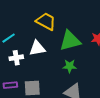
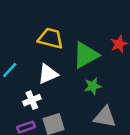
white cross: (16, 58) -> (32, 100), moved

